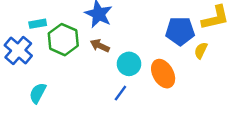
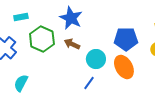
cyan rectangle: (38, 24) -> (21, 17), moved
blue pentagon: (180, 31) -> (126, 39), moved

